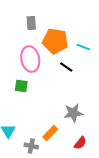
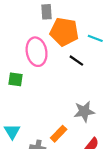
gray rectangle: (31, 23) -> (47, 12), moved
green square: (21, 86) -> (16, 79), moved

